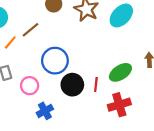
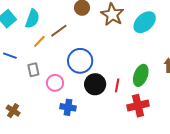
green ellipse: (120, 72) -> (141, 75), turned -40
blue cross: (45, 111) -> (68, 107), turned 35

